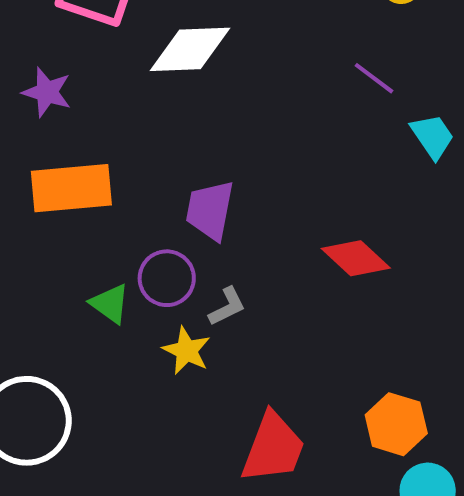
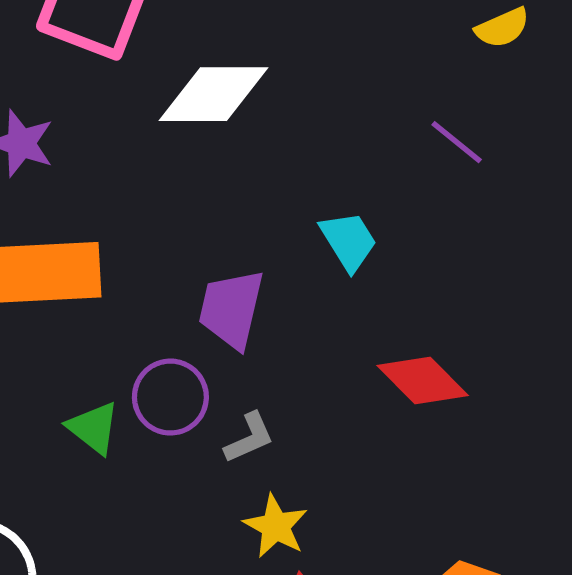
cyan trapezoid: (432, 136) -> (348, 241), moved
yellow star: (187, 351) -> (276, 526), moved

